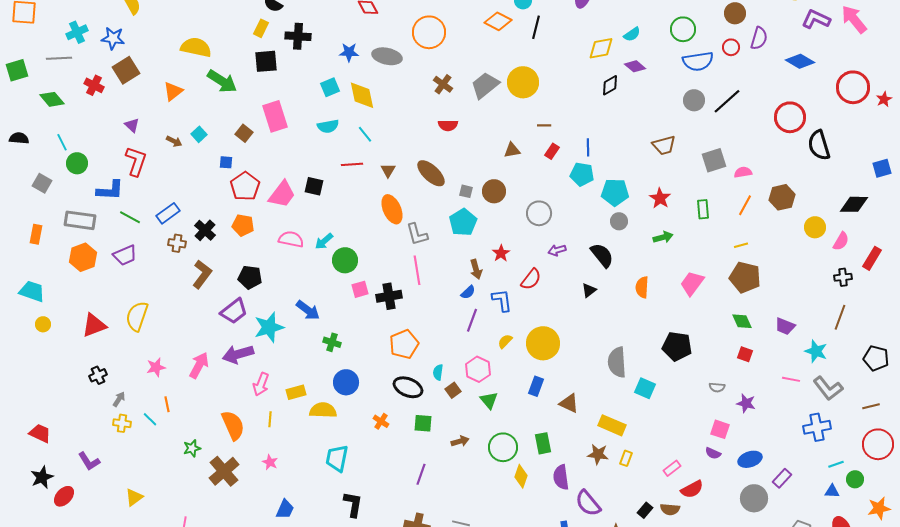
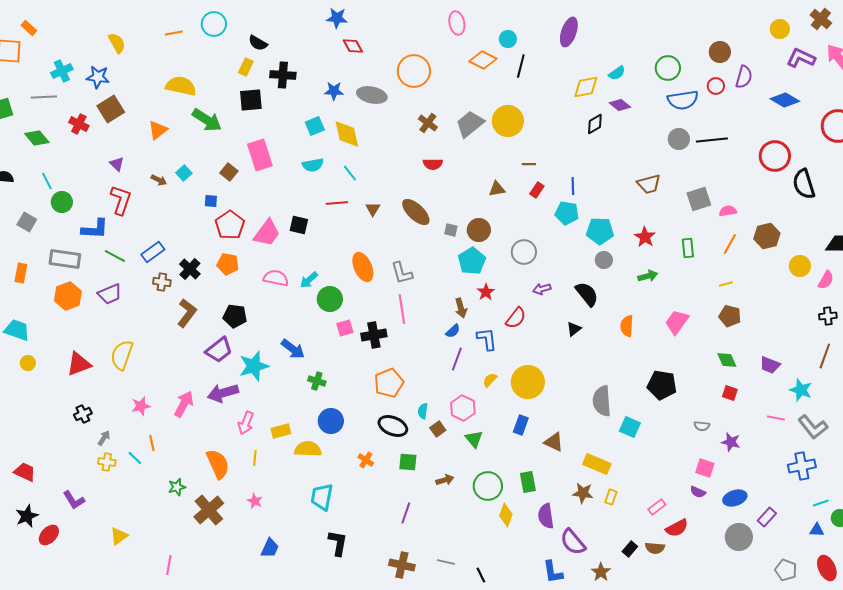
black line: (727, 101) -> (712, 140), turned 36
orange ellipse: (392, 209) -> (363, 267), moved
cyan pentagon: (463, 222) -> (472, 261), moved
brown pentagon: (745, 277) -> (730, 316), size x0.7

